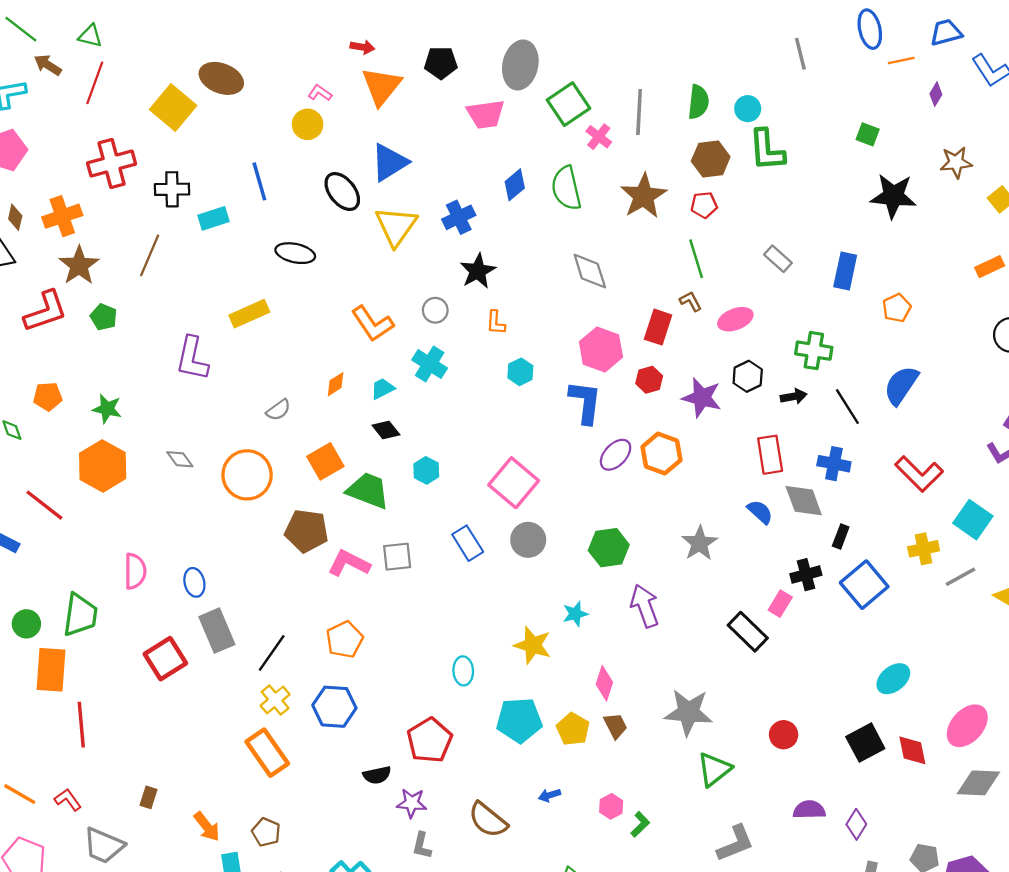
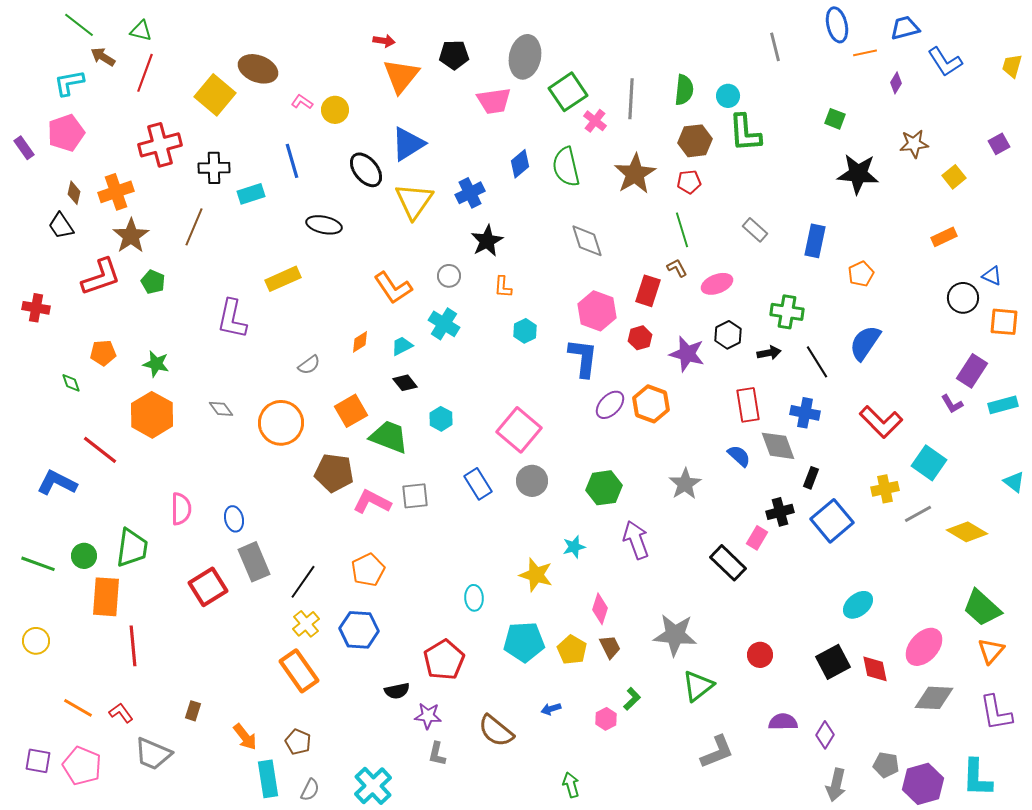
pink L-shape: (320, 93) -> (302, 102), moved
green L-shape: (640, 824) -> (632, 699), moved

